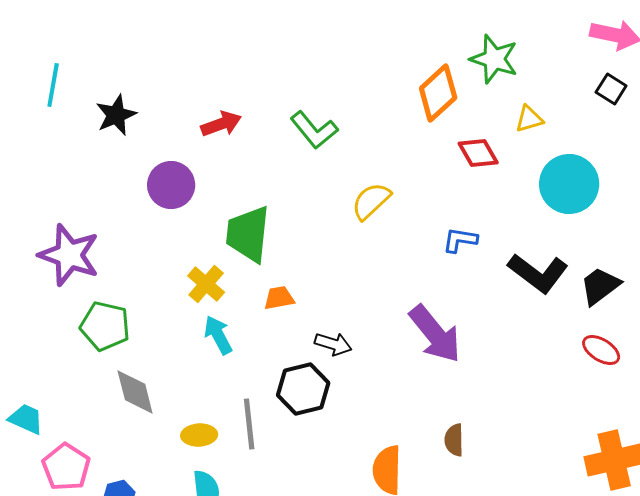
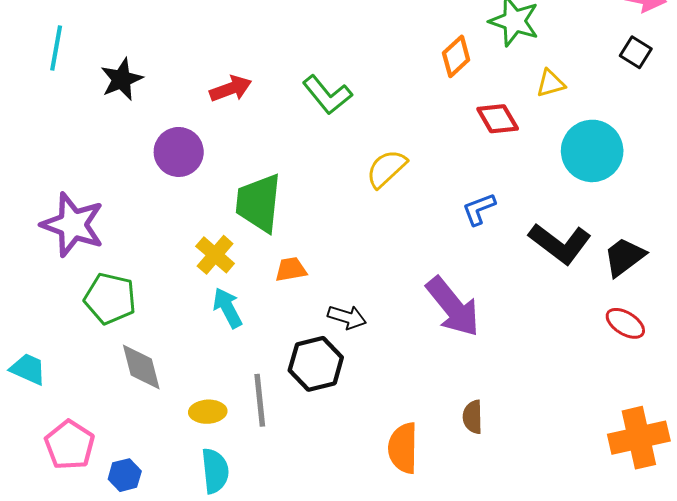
orange diamond: (438, 93) -> (456, 56), size x0.7
blue L-shape: (460, 240) -> (479, 209), turned -30
cyan trapezoid: (26, 419) -> (28, 369), moved

